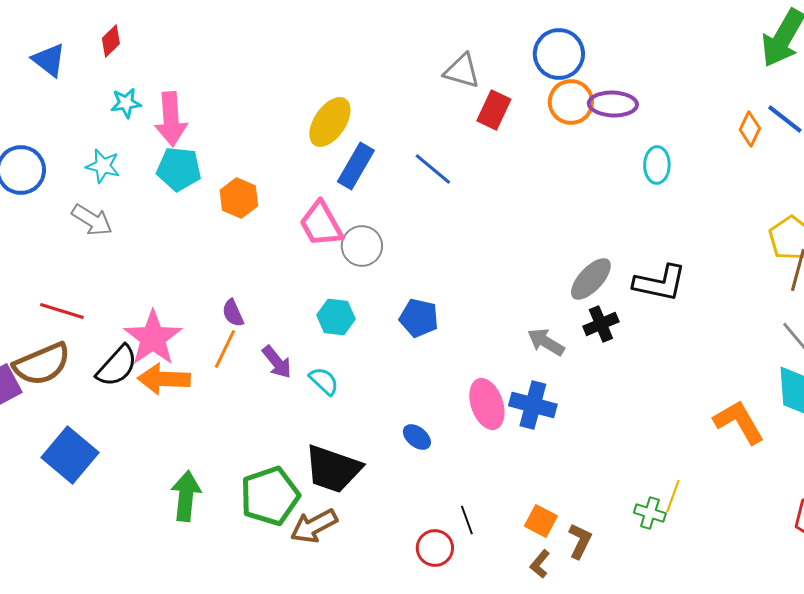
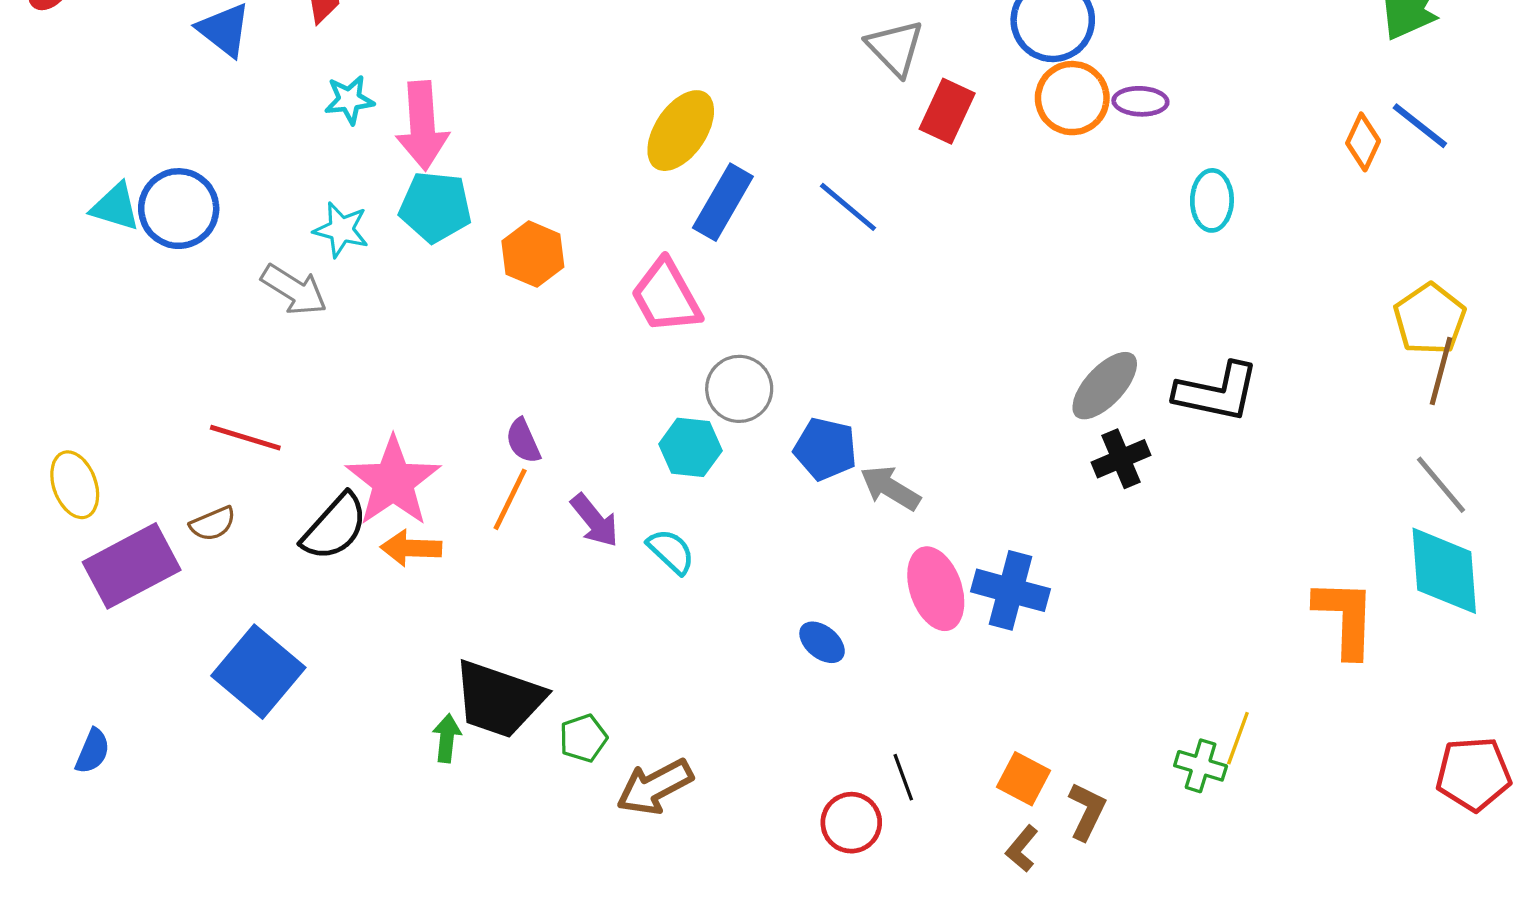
gray triangle: (462, 71) -> (895, 48), turned 30
purple ellipse: (613, 104) -> (1140, 101), size x0.7
cyan star: (103, 166) -> (341, 230), moved
gray circle: (362, 246) -> (739, 389), moved
gray arrow: (546, 342) -> (890, 488), moved
brown semicircle: (42, 364) -> (213, 524), size x0.5
orange arrow: (164, 379) -> (411, 548), size x0.7
orange L-shape: (739, 422) -> (1345, 618), turned 32
black trapezoid: (333, 469) -> (499, 699), moved
green arrow: (186, 496) -> (447, 738), size x0.6
green pentagon: (270, 496) -> (583, 738), size x0.5

